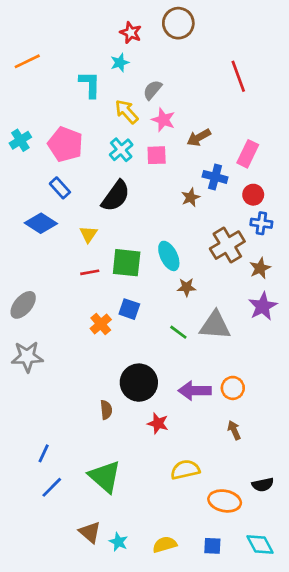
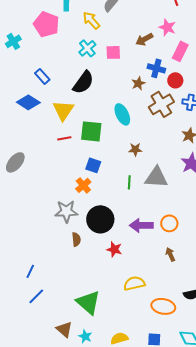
pink star: (163, 120) -> (167, 27), moved
pink pentagon: (65, 144) -> (46, 24), moved
red circle: (253, 195) -> (175, 80), moved
yellow triangle: (88, 234) -> (63, 110), size x1.6
brown cross: (227, 245) -> (161, 104), moved
cyan ellipse: (169, 256) -> (122, 114), moved
orange cross: (101, 324) -> (83, 185), moved
green line: (178, 332) -> (129, 182), turned 56
gray star: (27, 357) -> (66, 211), moved
green triangle: (105, 476) -> (88, 302), moved

